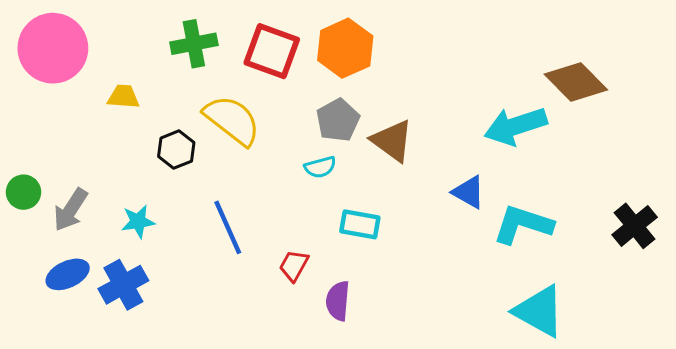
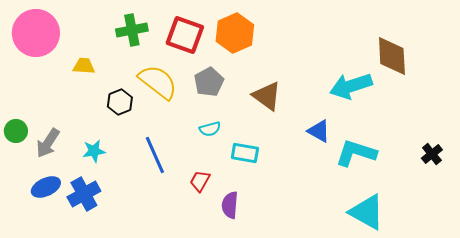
brown diamond: (576, 82) -> (392, 56), turned 42
gray pentagon: (338, 120) -> (209, 82), moved
cyan semicircle: (320, 167) -> (210, 129), moved
black cross: (635, 226) -> (432, 154), size x0.7

